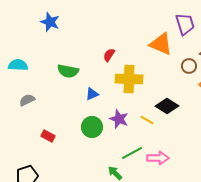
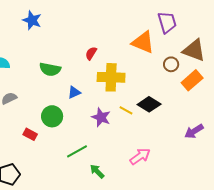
yellow line: (147, 120) -> (126, 110), moved
green circle: (92, 127) -> (52, 116), moved
green line: (132, 153) -> (77, 151), moved
pink arrow: (158, 158) -> (140, 156), turned -35

